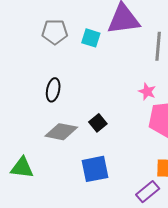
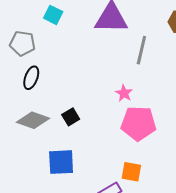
gray pentagon: (55, 32) -> (22, 43), moved
cyan square: (91, 38) -> (53, 15), moved

